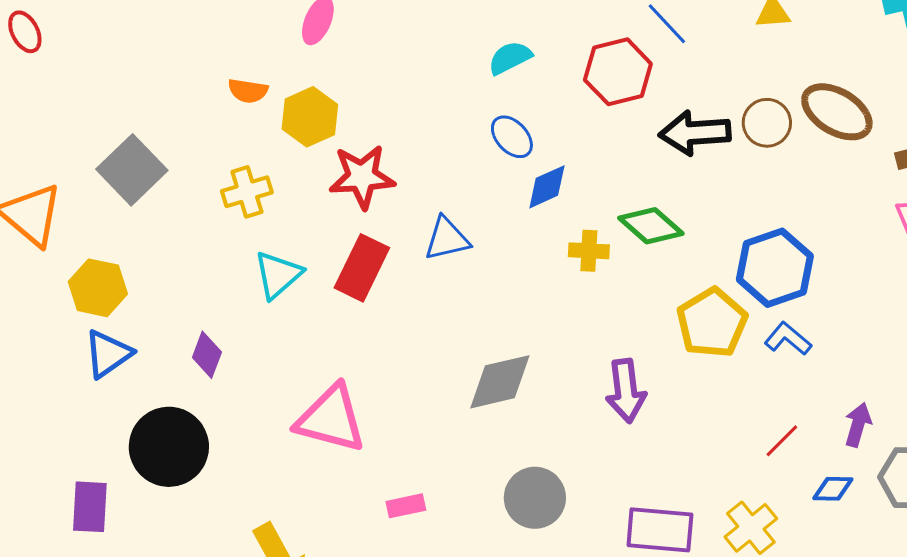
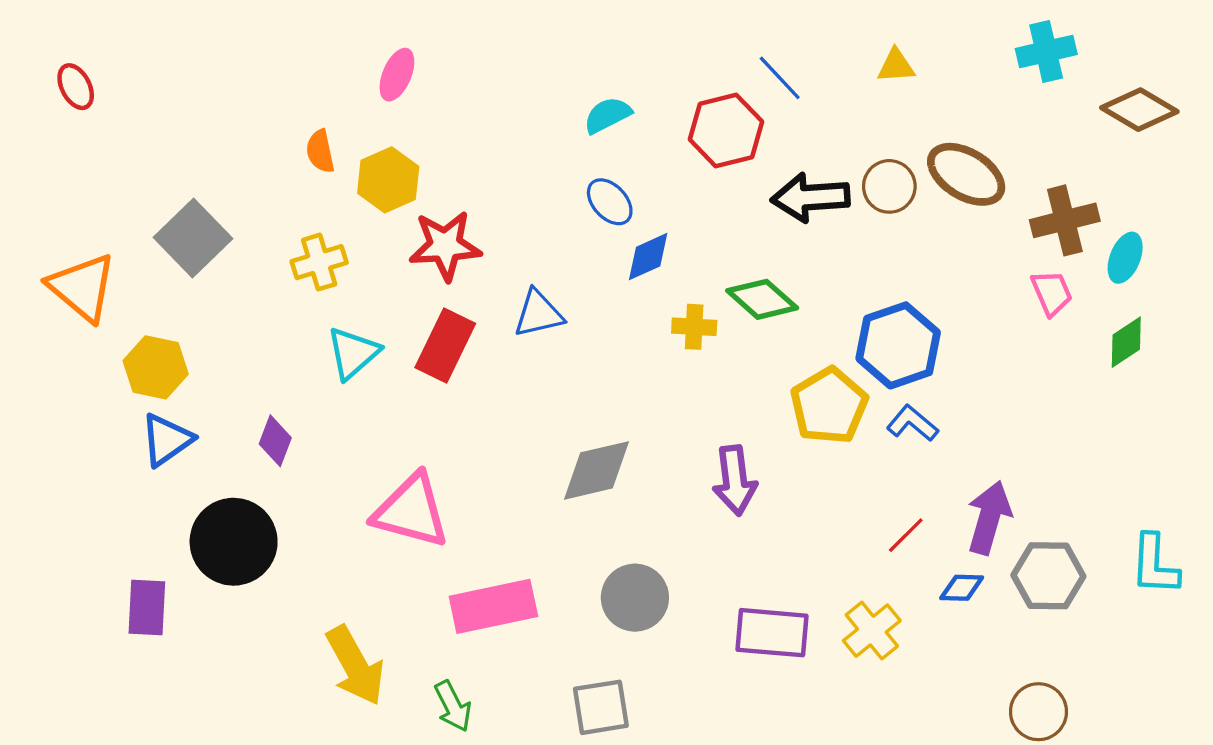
orange semicircle: (248, 91) -> (320, 151), turned 69
purple arrow: (858, 425) -> (989, 518), size x1.5
pink rectangle: (406, 506) -> (493, 606), size x2.0

